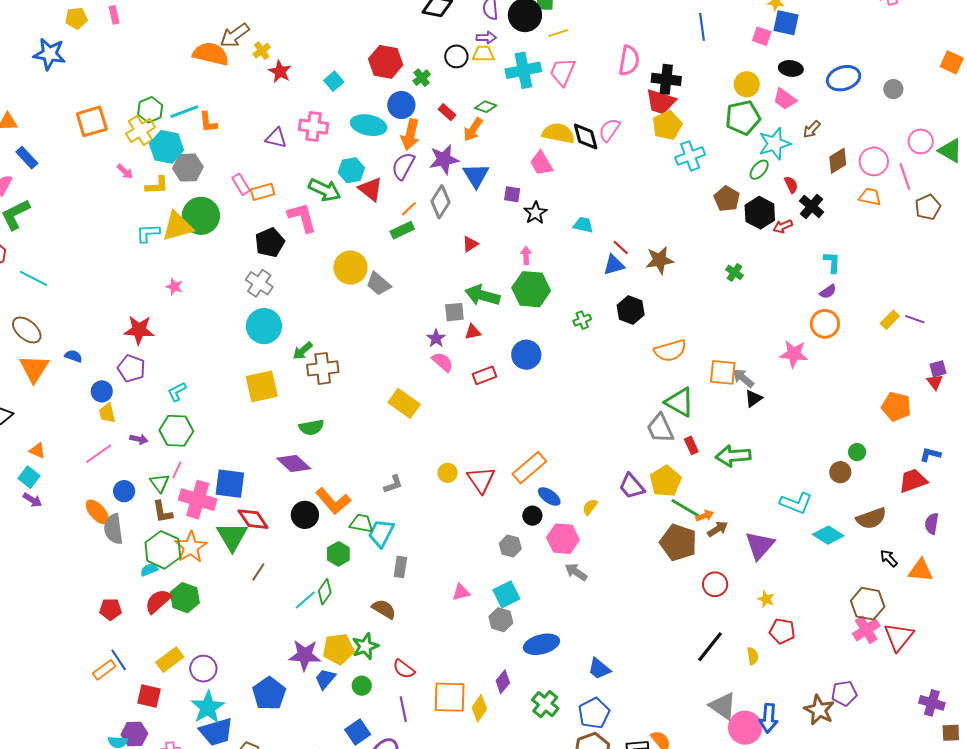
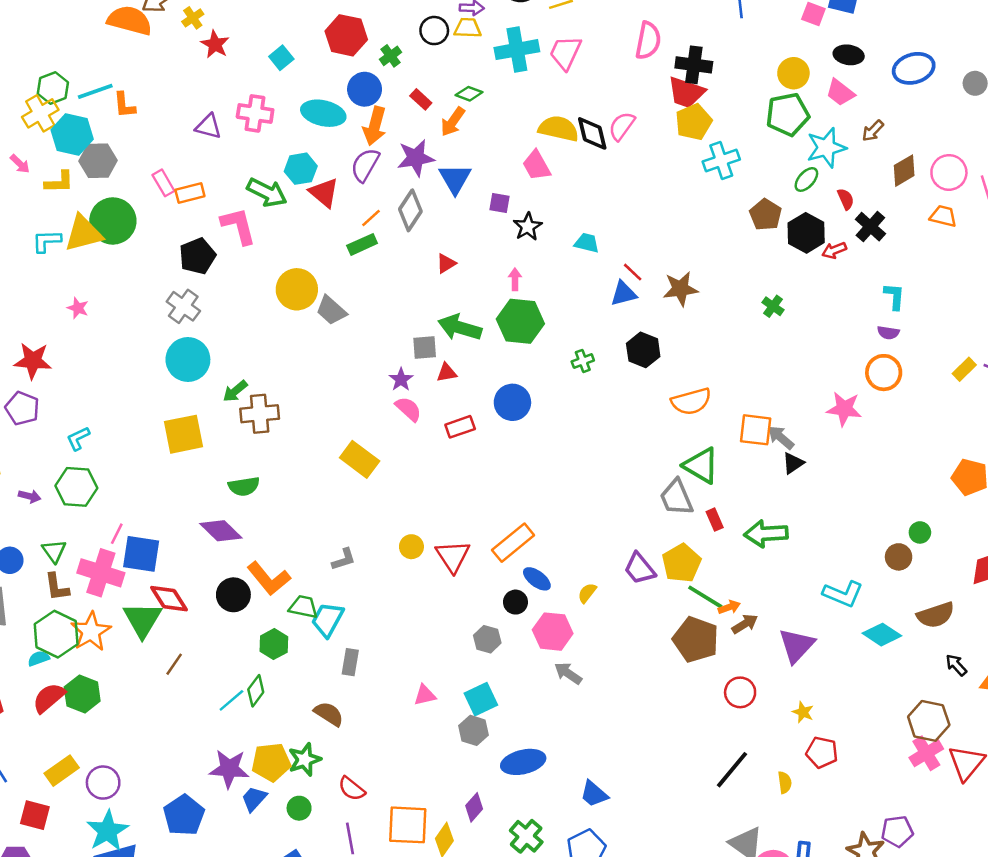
purple semicircle: (828, 292) -> (888, 333), turned 42
pink line: (177, 470) -> (117, 534), moved

